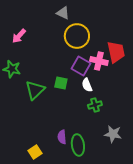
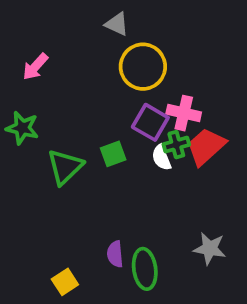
red trapezoid: (116, 52) -> (206, 146), moved, turned -120
green square: (61, 83) -> (113, 154), turned -32
green cross: (95, 105) -> (176, 145), moved

